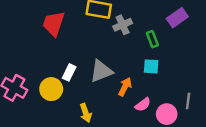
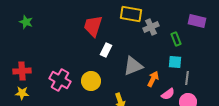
purple rectangle: (177, 18) -> (197, 21), turned 48
white rectangle: (69, 72) -> (106, 50), moved
gray line: (188, 101) -> (187, 78), moved

